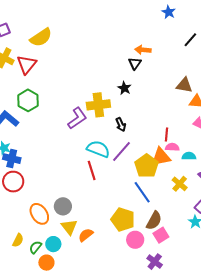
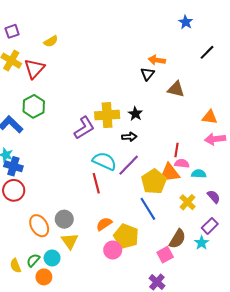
yellow semicircle: (41, 37) -> (51, 41), size x0.6
brown triangle: (184, 85) -> (176, 89), moved
black star: (124, 88) -> (135, 114), moved
black arrow: (121, 124) -> (129, 137), turned -72
brown semicircle: (154, 221) -> (177, 239), moved
orange semicircle: (86, 235) -> (104, 224), moved
yellow semicircle: (18, 240) -> (16, 266), moved, turned 128
pink circle: (135, 240) -> (113, 250), moved

